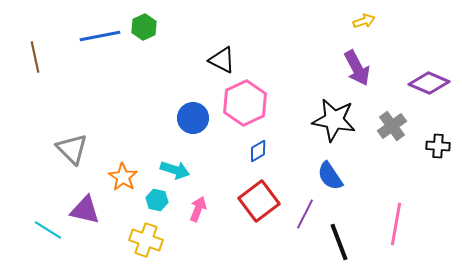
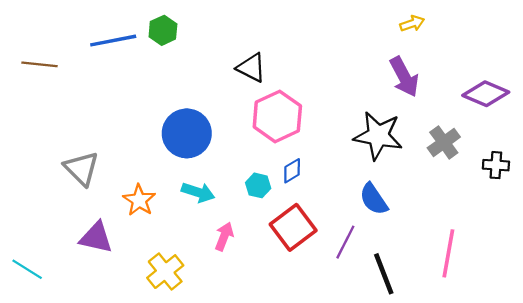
brown line: (35, 57) -> (40, 64), turned -72
blue circle: (193, 118) -> (187, 133), moved, size x1.4
cyan hexagon: (157, 200) -> (258, 185), moved
cyan line: (48, 230) -> (27, 269), moved
yellow cross: (146, 240) -> (165, 272), turned 32

